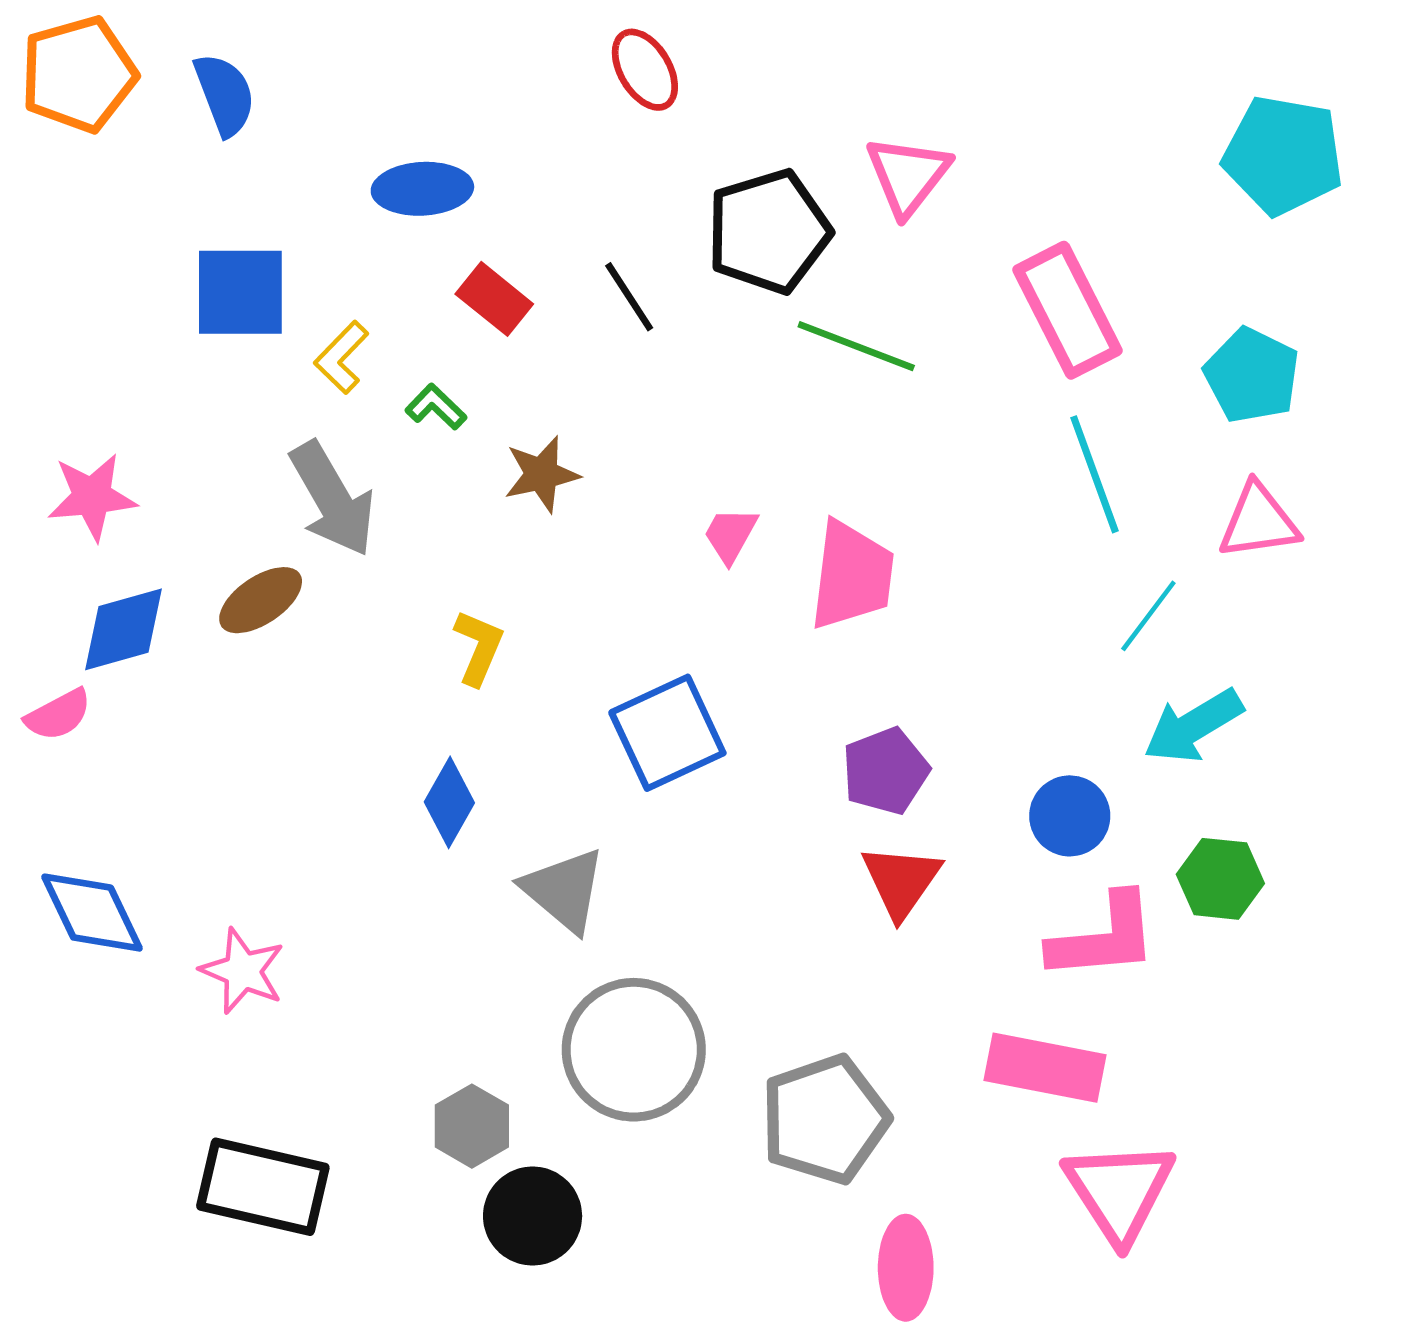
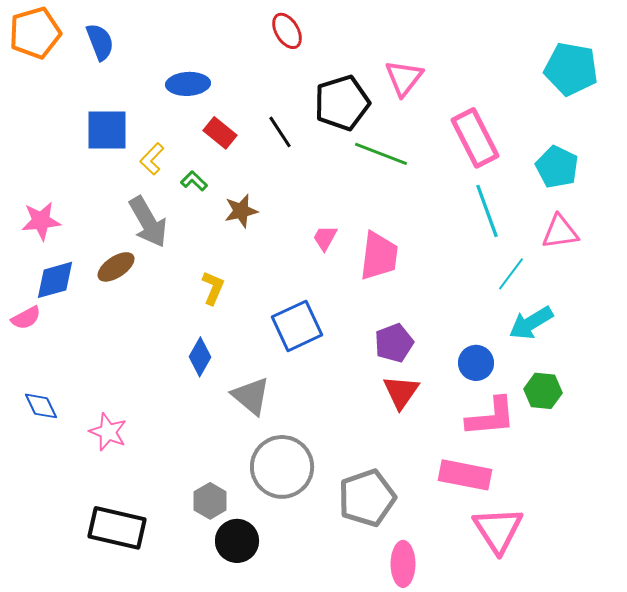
blue diamond: (92, 913) -> (41, 406), size x0.7

